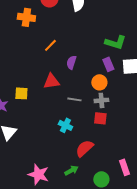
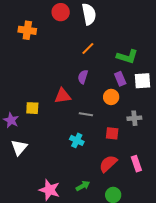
orange cross: (26, 17) -> (27, 30), moved
orange line: (50, 45) -> (88, 48), moved
gray cross: (101, 100) -> (134, 118), moved
red semicircle: (84, 148) -> (108, 164), moved
pink rectangle: (124, 167) -> (136, 164), moved

